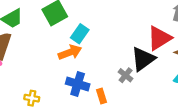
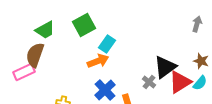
red triangle: (159, 38) -> (180, 82), moved
blue cross: (78, 84) -> (105, 90), turned 30

